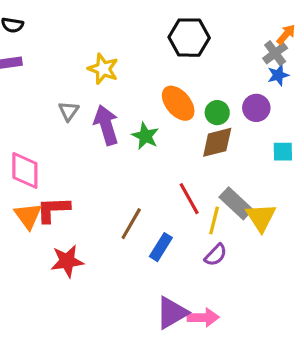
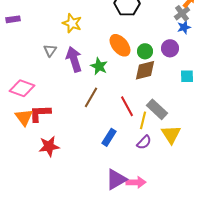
pink diamond: (25, 170) -> (22, 88), turned -70
yellow triangle: (261, 217) -> (171, 134), moved
brown line: (131, 224) -> (91, 97), moved

